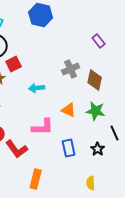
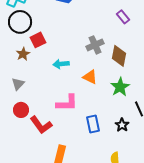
orange triangle: (69, 110) -> (90, 77), moved
green star: (96, 111) -> (120, 87), turned 30

